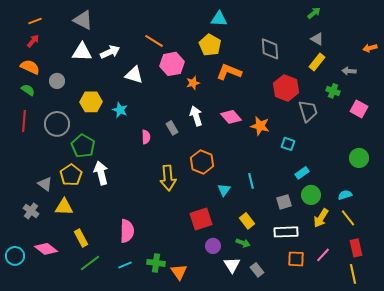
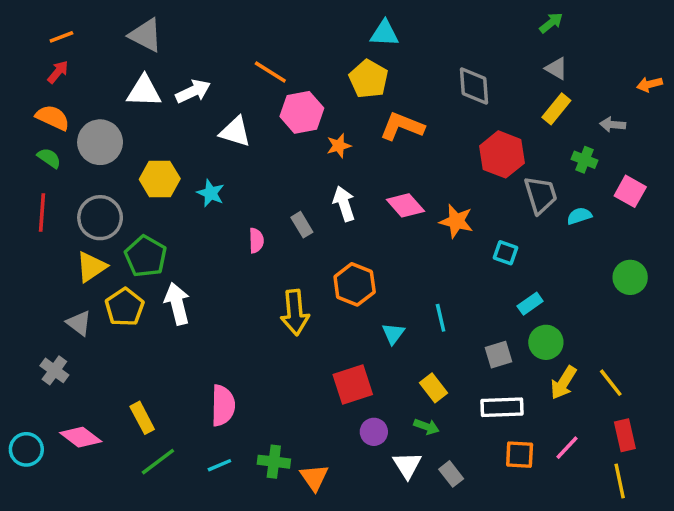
gray circle: (57, 81) -> (100, 142), size x1.6
cyan semicircle: (345, 195) -> (579, 216), moved
yellow triangle: (64, 207) -> (91, 267), moved, turned -36

